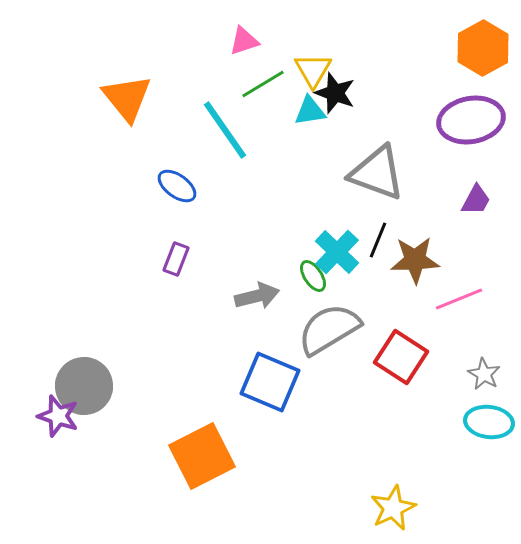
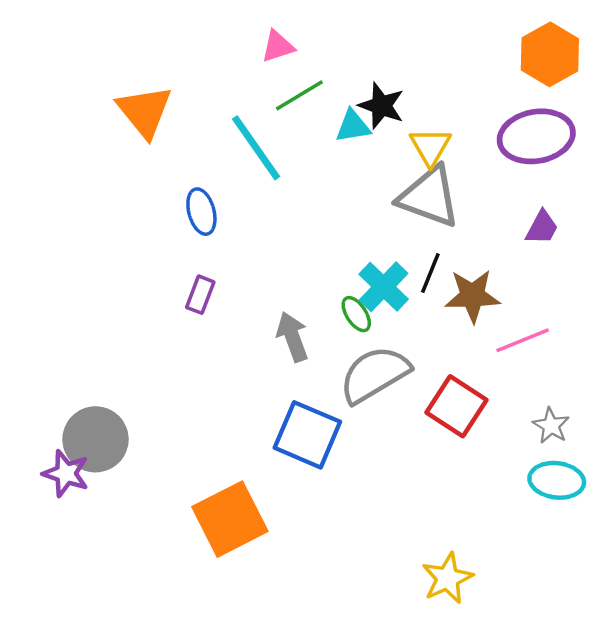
yellow triangle: (313, 70) -> (430, 147), moved
blue ellipse: (177, 186) -> (201, 212), turned 39
gray arrow: (257, 296) -> (293, 337), turned -96

